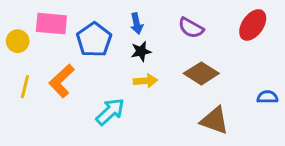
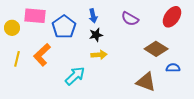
brown diamond: (201, 73) -> (156, 49), moved
blue semicircle: (267, 97) -> (173, 68), moved

